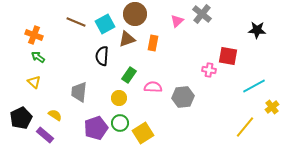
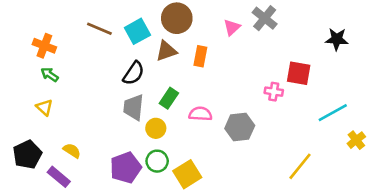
black semicircle: (102, 56) -> (134, 73), turned -150
gray trapezoid: (79, 92) -> (134, 107), moved
yellow line: (245, 127) -> (300, 166), moved

